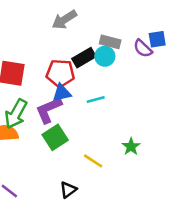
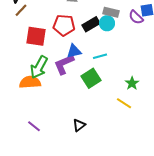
red pentagon: (60, 73) -> (64, 25), moved
green square: (55, 137) -> (91, 78), moved
green star: (131, 147) -> (132, 83), moved
yellow line: (93, 161) -> (124, 103), moved

